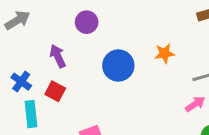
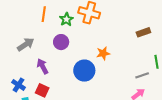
gray arrow: (17, 20) -> (26, 44), moved
orange star: (165, 53) -> (103, 53), moved

